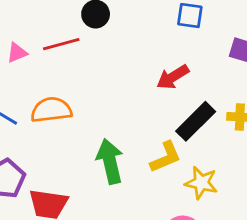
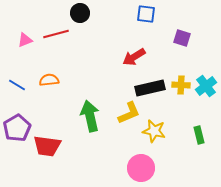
orange semicircle: (51, 110) -> (49, 80), size x0.7
black rectangle: (196, 121) -> (150, 88), turned 32

